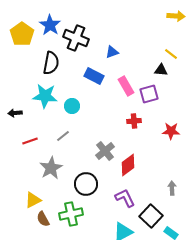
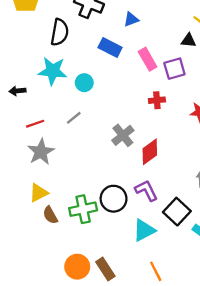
gray star: (51, 168) -> (41, 152), moved
black circle: (86, 184) -> (114, 199), moved

